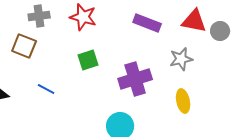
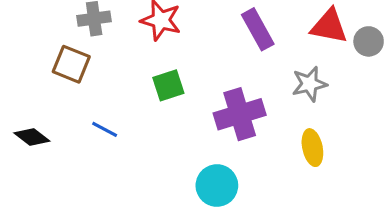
purple rectangle: (147, 23) -> (258, 29), turned 40

